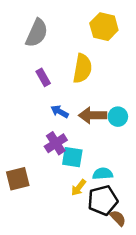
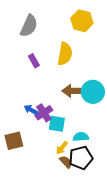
blue arrow: (60, 112) -> (31, 110), moved
cyan circle: (118, 117) -> (93, 92), size x1.5
brown semicircle: (118, 218) -> (66, 162), moved

